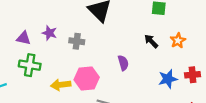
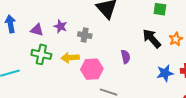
black arrow: (151, 41) -> (152, 38), size x1.5
yellow arrow: (61, 85) -> (70, 58), moved

